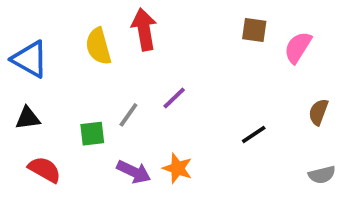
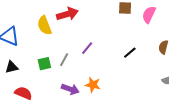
red arrow: (144, 29) -> (67, 14), turned 90
green square: (92, 134) -> (44, 64), moved
black line: (254, 134) -> (130, 53), moved

